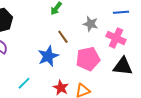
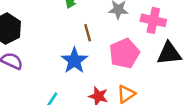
brown line: (63, 37) -> (88, 33), turned 32

